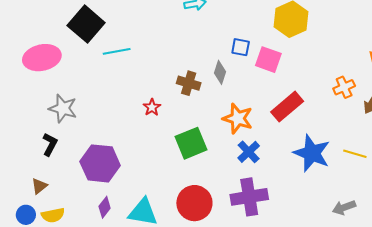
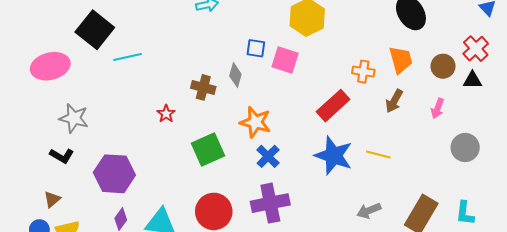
orange cross: (344, 87) -> (363, 72), moved, turned 35
red rectangle: (287, 107) -> (333, 106), moved
black L-shape: (50, 144) -> (62, 156), turned 95

